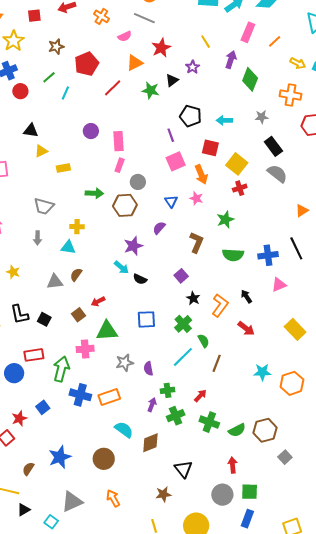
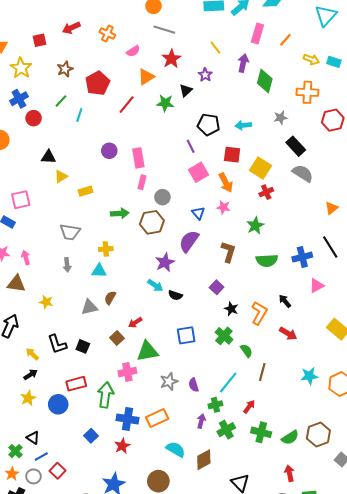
gray line: (144, 18) -> (164, 30), moved
purple semicircle: (159, 228) -> (189, 241), size x1.6
cyan line: (183, 357) -> (228, 383), moved
red star: (19, 418) -> (122, 446), moved

